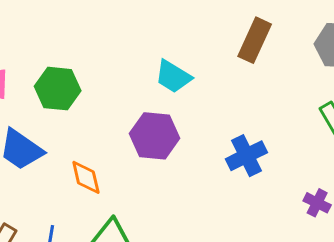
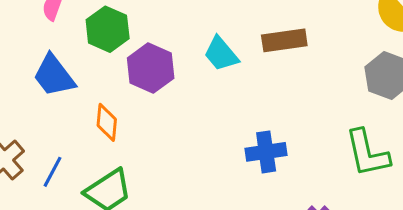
brown rectangle: (255, 40) -> (284, 40), moved, turned 39
purple hexagon: (155, 136) -> (151, 68), moved

